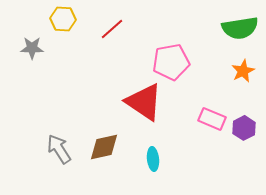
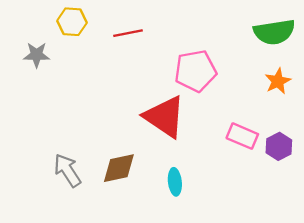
red line: (112, 29) -> (128, 33), turned 30

